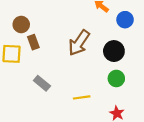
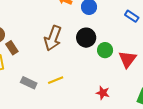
green circle: (116, 78) -> (105, 50), moved
yellow line: (82, 97) -> (56, 80), moved

